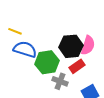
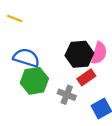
yellow line: (15, 31) -> (15, 18), moved
green hexagon: (47, 62) -> (34, 81), moved

